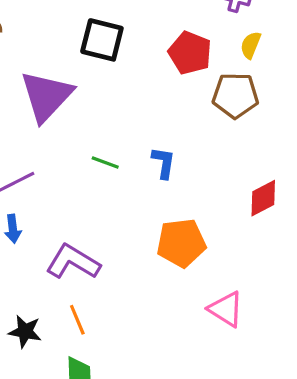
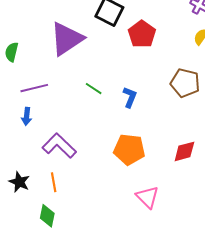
red pentagon: (190, 53) -> (142, 34), moved
brown pentagon: (235, 95) -> (185, 83), moved
red diamond: (263, 198) -> (184, 151), moved

